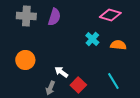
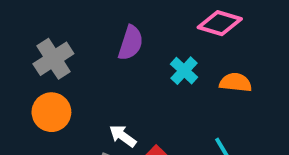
gray cross: (26, 16) -> (53, 59), moved, turned -36
purple semicircle: (54, 17) -> (131, 43), moved

